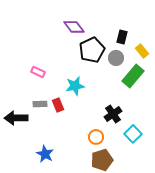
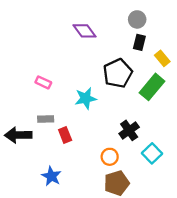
black pentagon: (92, 50) -> (118, 73), moved
gray circle: (116, 58) -> (137, 19), moved
red rectangle: (58, 105) -> (65, 135), moved

